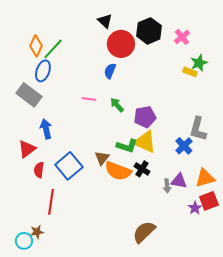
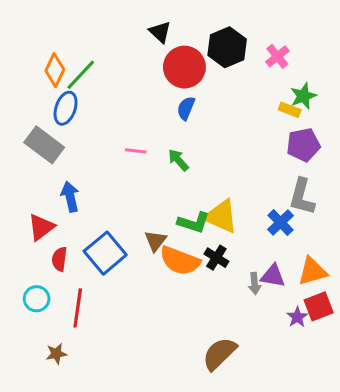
blue semicircle: (110, 71) -> (186, 108), moved
purple pentagon: (145, 117) -> (303, 145), moved
cyan circle: (24, 241) -> (37, 299), moved

